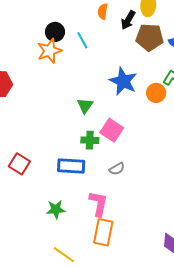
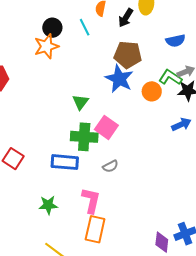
brown pentagon: (150, 37) -> (128, 55), moved
cyan line: (82, 40) -> (85, 27), moved
green cross: (90, 140) -> (84, 137), size x1.5

